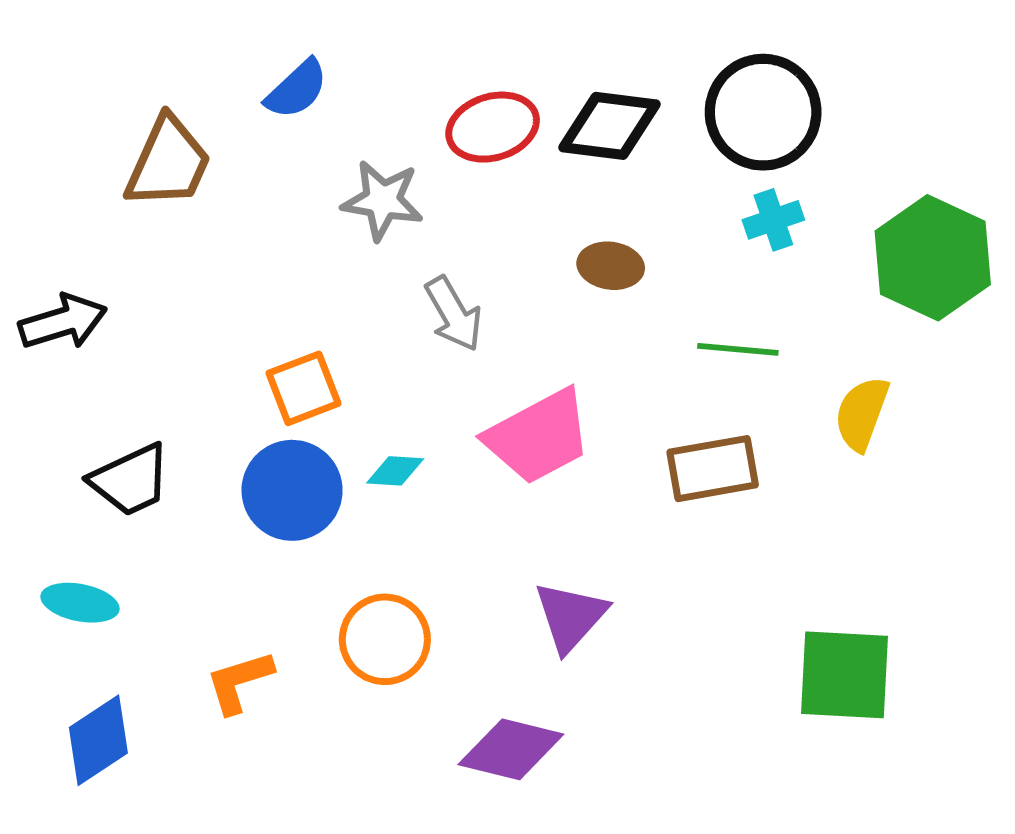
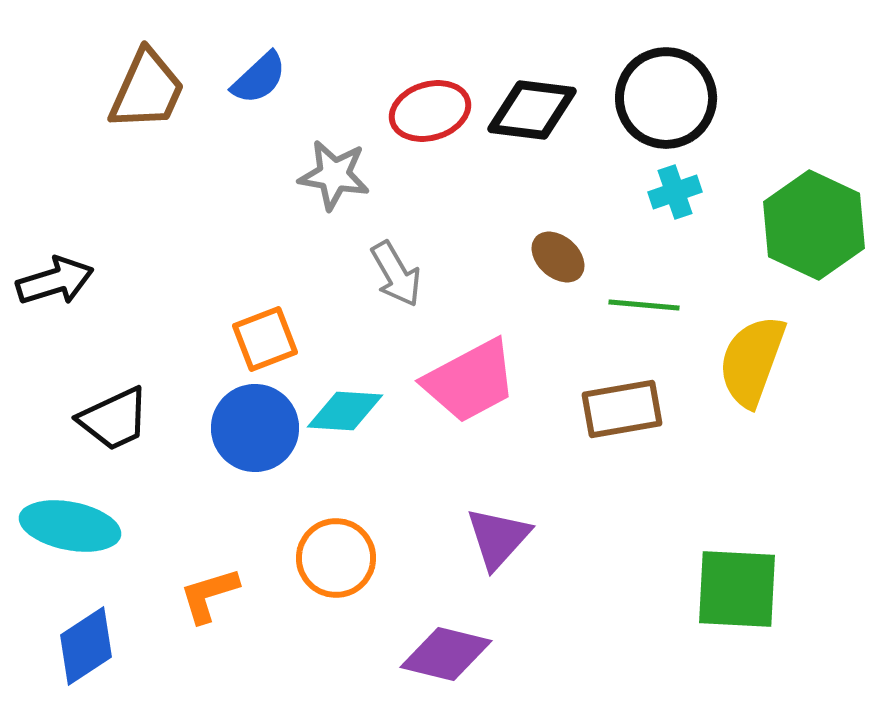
brown trapezoid: (168, 163) -> (147, 90), moved
brown ellipse: (611, 266) -> (558, 257), moved, turned 34
yellow semicircle: (862, 414) -> (752, 361), size x1.4
cyan diamond: (395, 471) -> (345, 411), size x1.5
cyan ellipse: (80, 603) -> (70, 526), size x1.5

